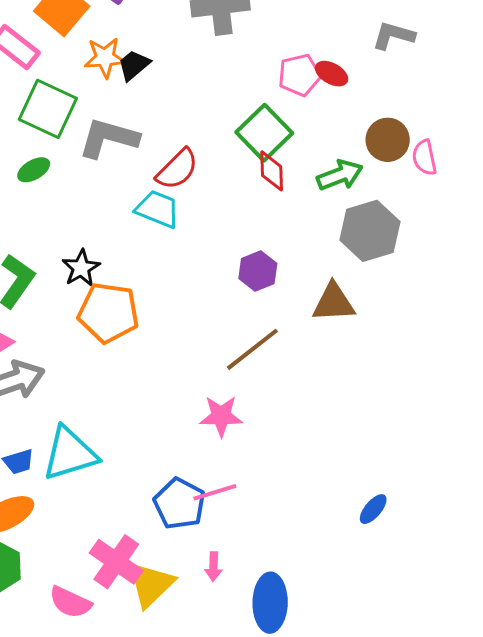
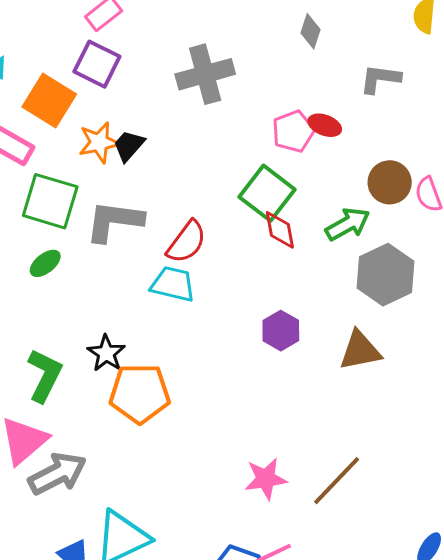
brown line: (252, 349) -> (337, 481), moved

